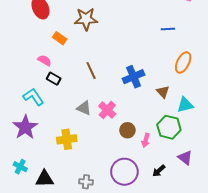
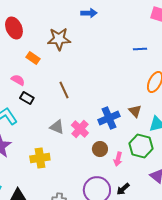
blue cross: (134, 77) -> (109, 118), moved
black arrow: (159, 171) -> (123, 189), moved

